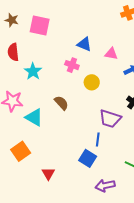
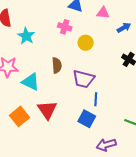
brown semicircle: (61, 103) -> (57, 65), turned 42
purple trapezoid: (110, 119) -> (84, 79), moved
red triangle: (48, 174) -> (47, 110), moved, size x1.5

